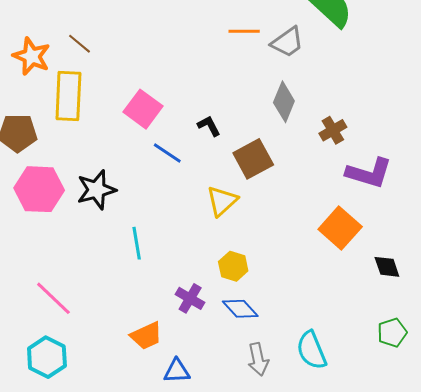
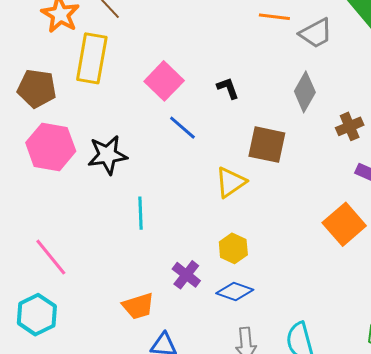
black L-shape: (209, 126) -> (228, 88), moved
brown square: (253, 159) -> (267, 145), turned 33
blue diamond: (240, 309) -> (235, 291), turned -36

